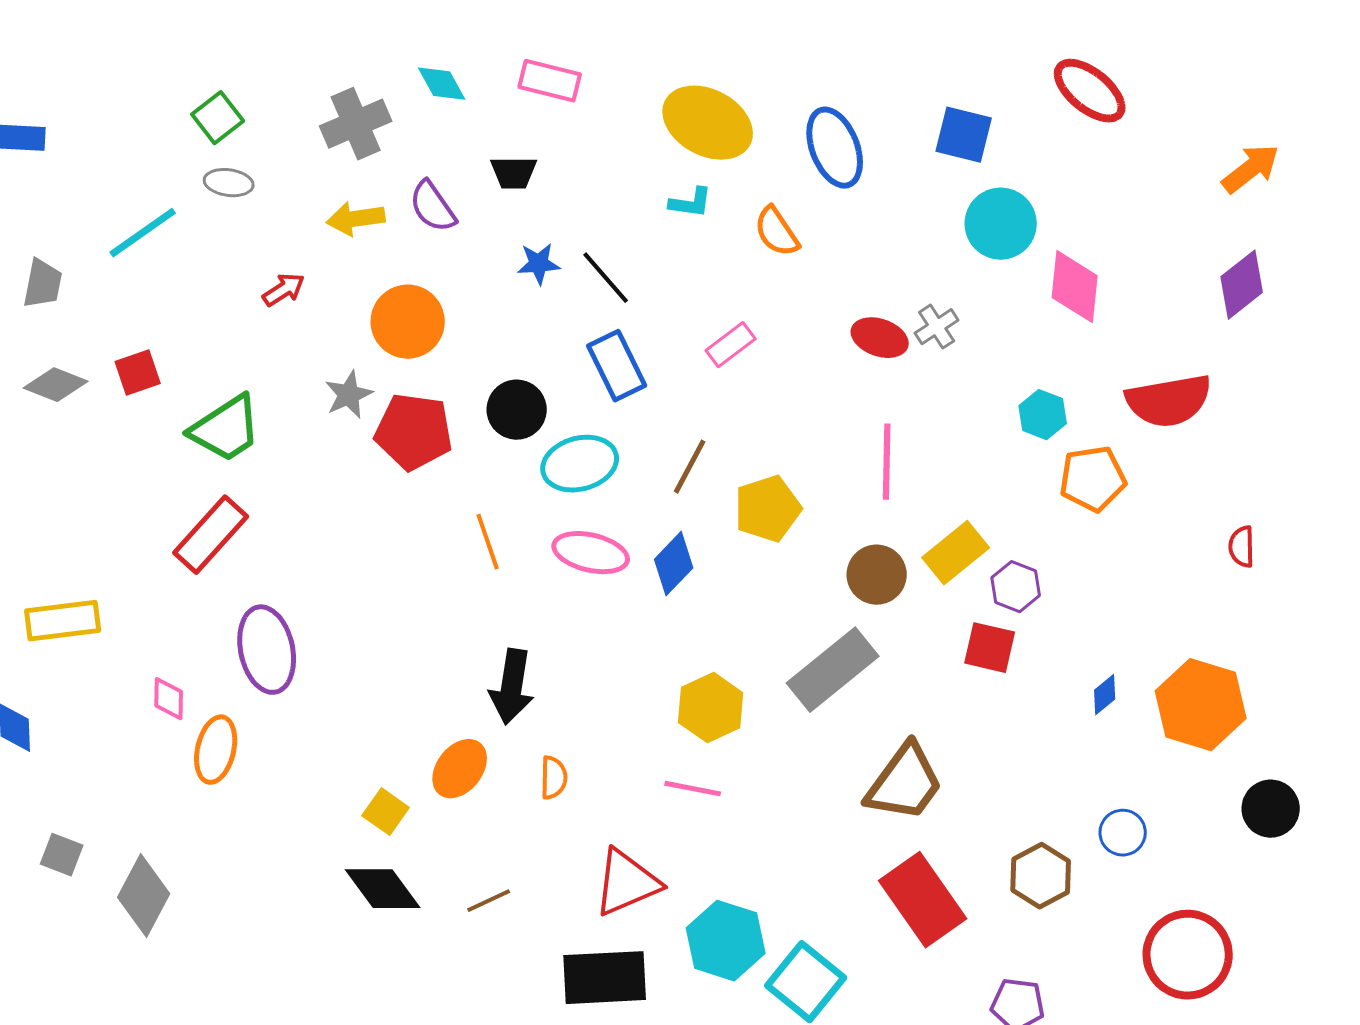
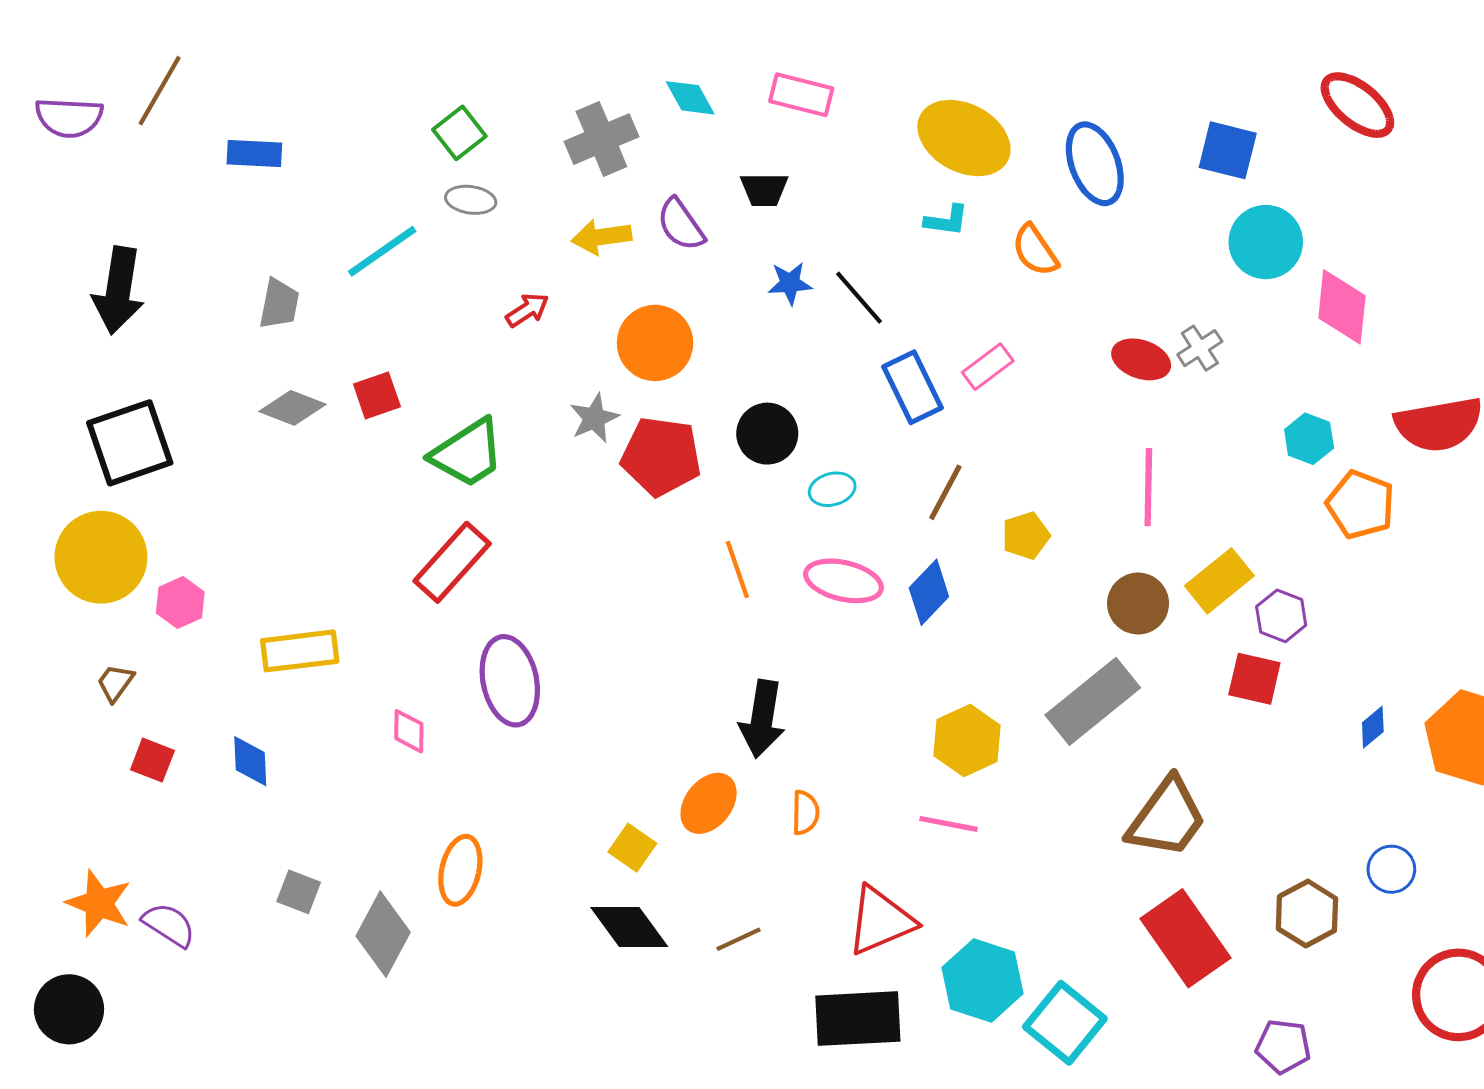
blue rectangle: (617, 366) -> (912, 387), moved
cyan ellipse: (580, 464) -> (832, 489), size x0.6
orange pentagon: (1093, 479) -> (1360, 505), turned 30
yellow pentagon: (768, 509) -> (1026, 536), size x0.7
orange ellipse: (216, 750) -> (460, 870), moved

